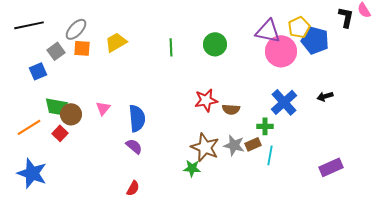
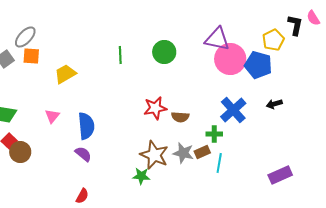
yellow pentagon: (299, 27) -> (273, 40), moved
blue pentagon: (315, 40) -> (258, 65), moved
yellow trapezoid: (116, 42) -> (65, 74), moved
brown circle: (71, 114) -> (20, 152), moved

